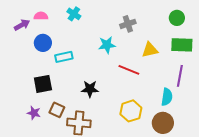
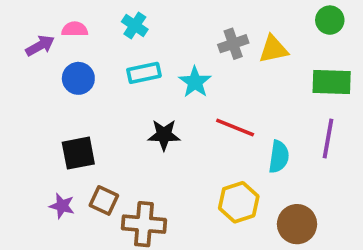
green circle: (177, 18) -> (330, 20), moved
cyan star: (107, 45) -> (195, 82), turned -30
yellow triangle: (150, 50) -> (273, 49), moved
cyan rectangle: (64, 57) -> (144, 73), moved
black star: (90, 89) -> (164, 135), moved
cyan semicircle: (167, 97) -> (279, 157), moved

